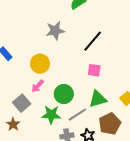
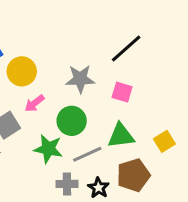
gray star: (55, 31) -> (80, 79), moved
yellow circle: (40, 64) -> (22, 71), moved

